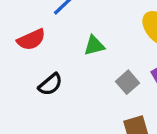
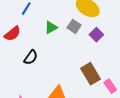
gray square: (127, 82) -> (74, 26), moved

